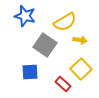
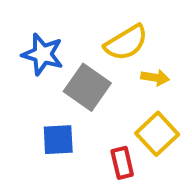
blue star: (25, 16) -> (43, 54), moved
red rectangle: (63, 84) -> (122, 163), turned 35

